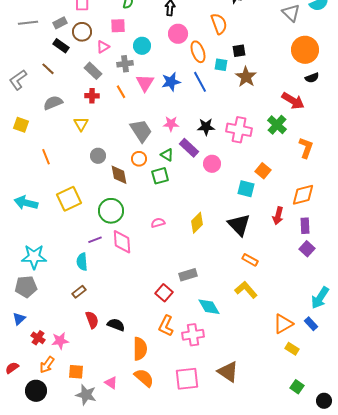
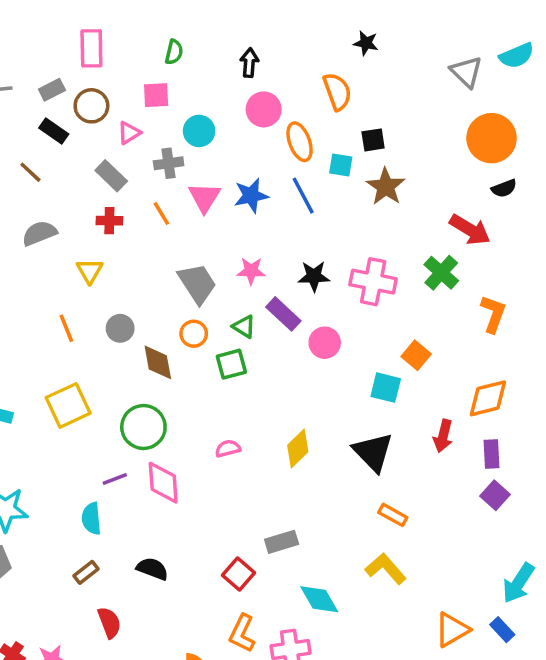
orange line: (46, 157) -> (66, 328), moved
black semicircle: (116, 325) -> (152, 569), moved

